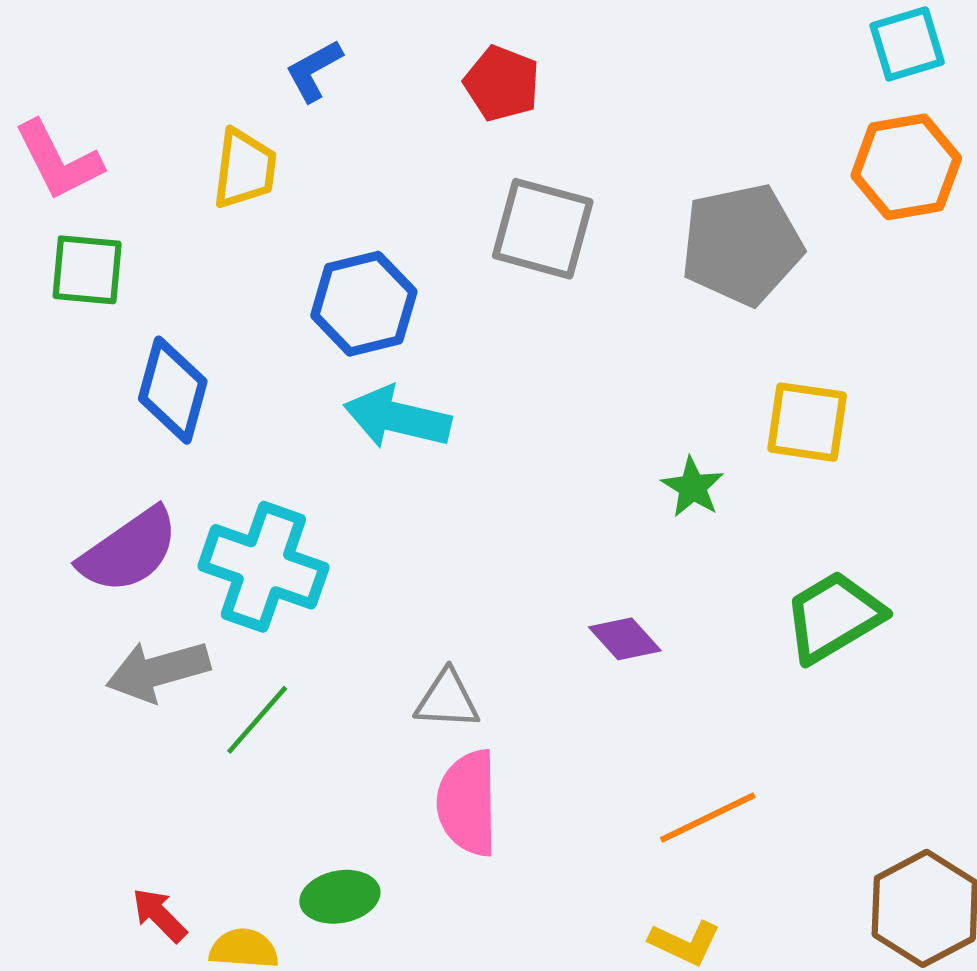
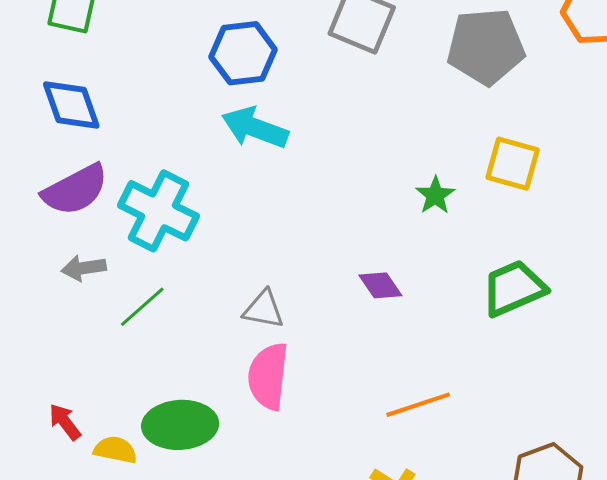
blue diamond: (173, 390) -> (71, 105), moved, turned -42
gray arrow: (158, 671) -> (84, 268), size x0.7
green ellipse: (340, 897) -> (180, 425), size x1.5

